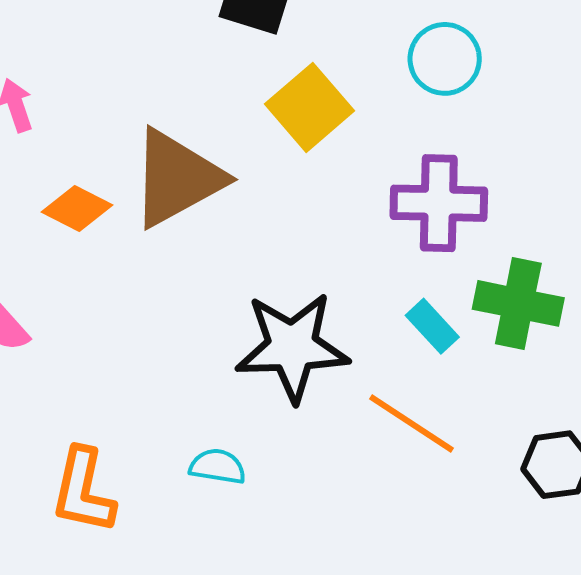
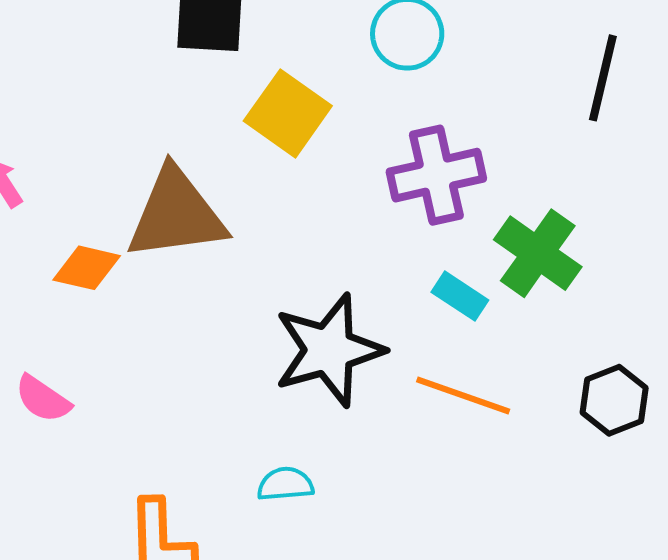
brown triangle: (177, 178) -> (176, 214), turned 35
green cross: (518, 303) -> (538, 253), turned 38

